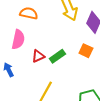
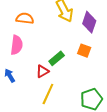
red triangle: (38, 56) -> (42, 71), moved

